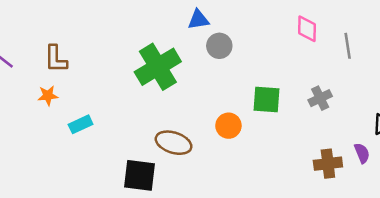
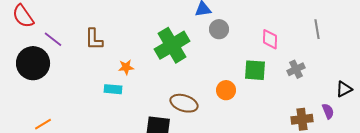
pink diamond: (307, 29) -> (270, 39), moved
orange star: (48, 96) -> (126, 67), moved
cyan rectangle: (81, 124) -> (113, 89), turned 30

